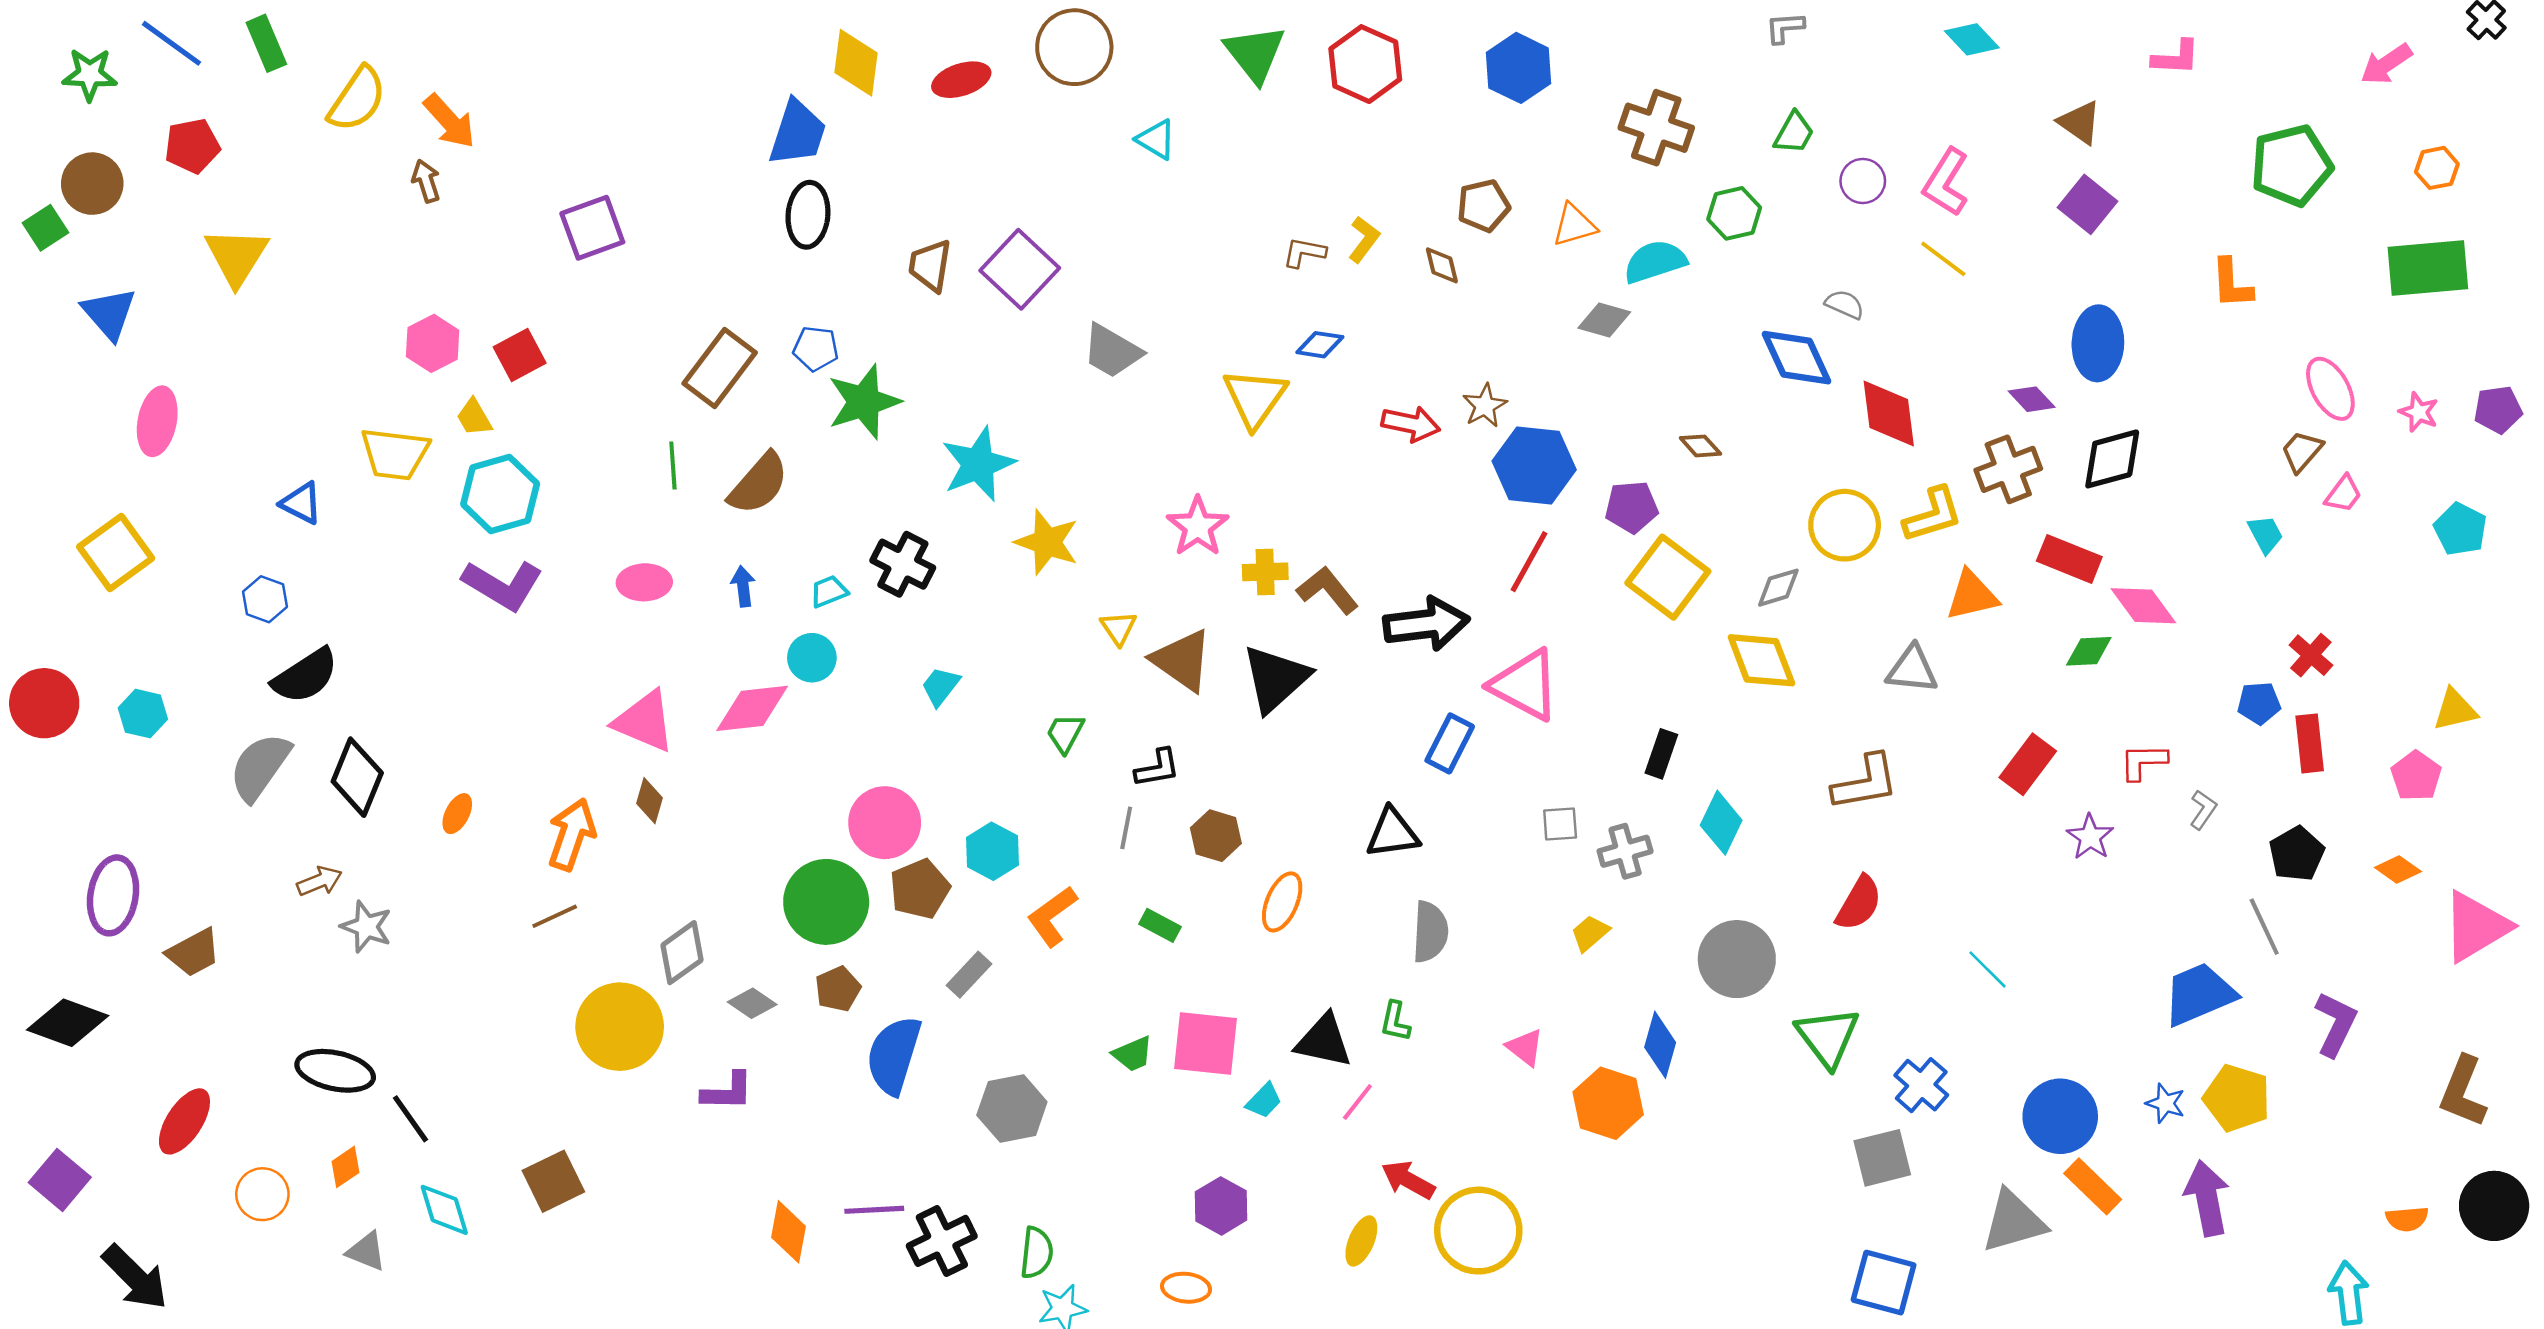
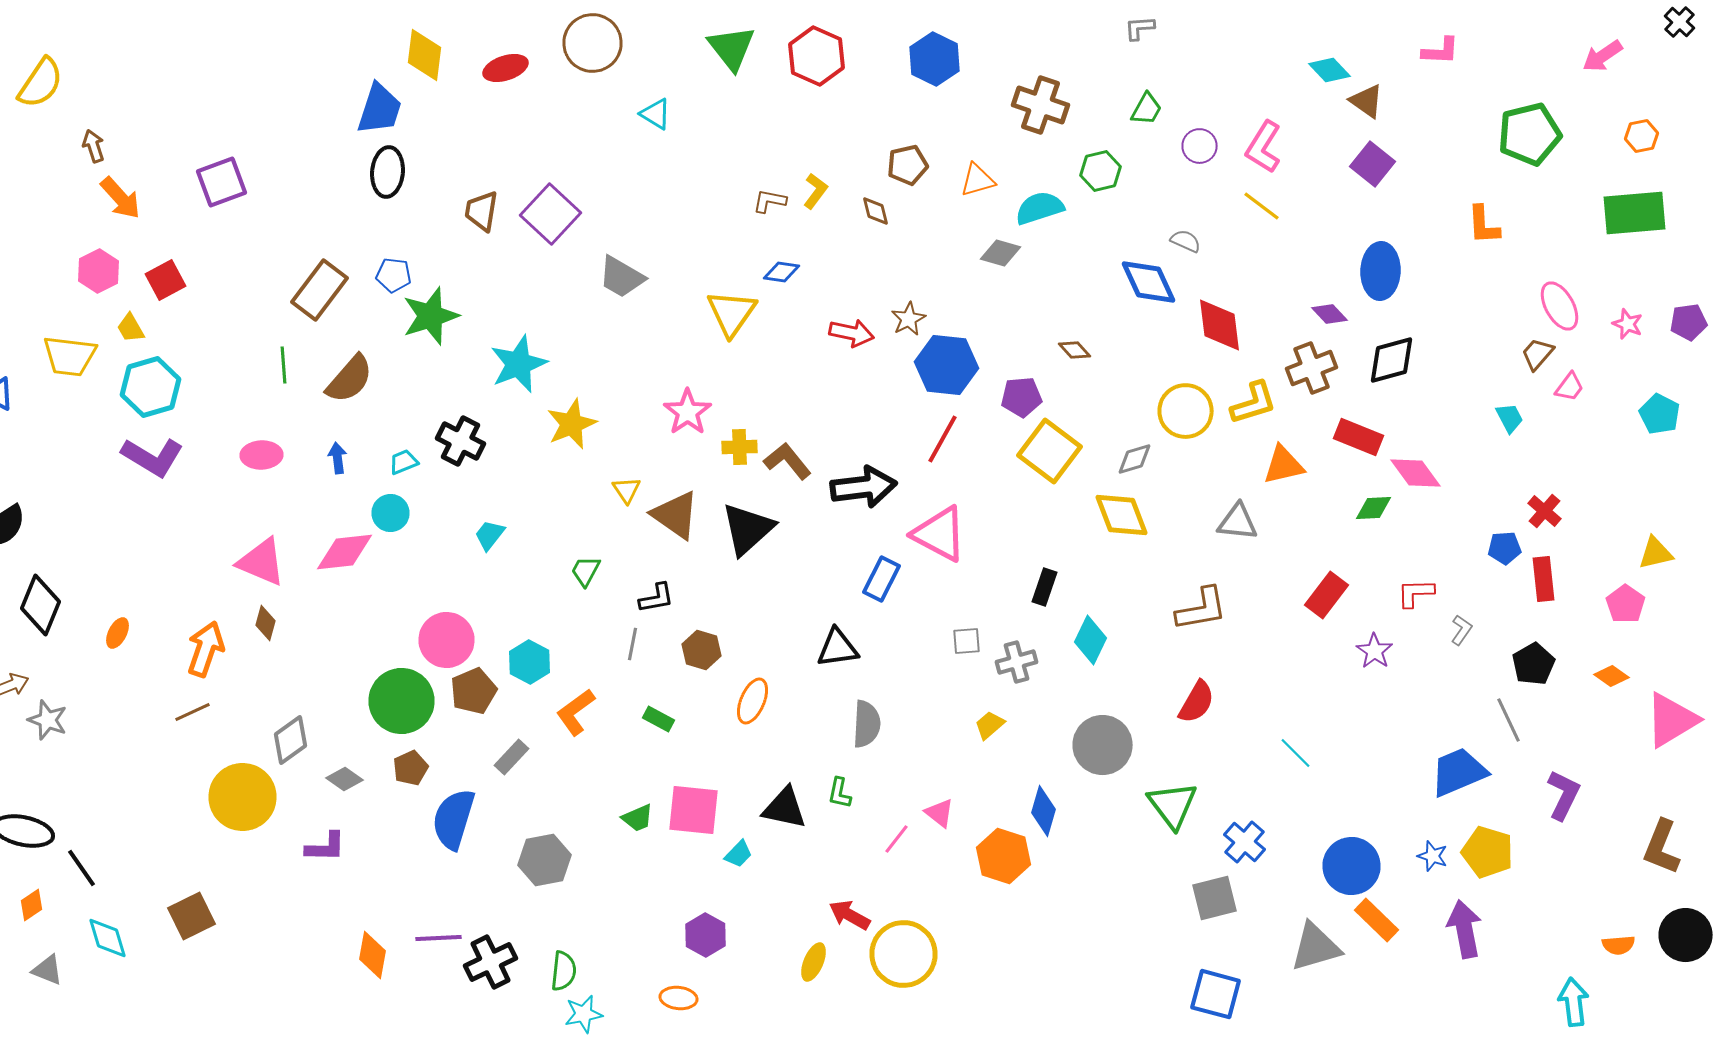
cyan diamond: (1972, 39) -> (1330, 70), moved
orange arrow: (449, 121) -> (120, 198), moved
yellow star: (1047, 542) -> (572, 424), turned 30
pink line: (1357, 1102) -> (896, 839), moved

